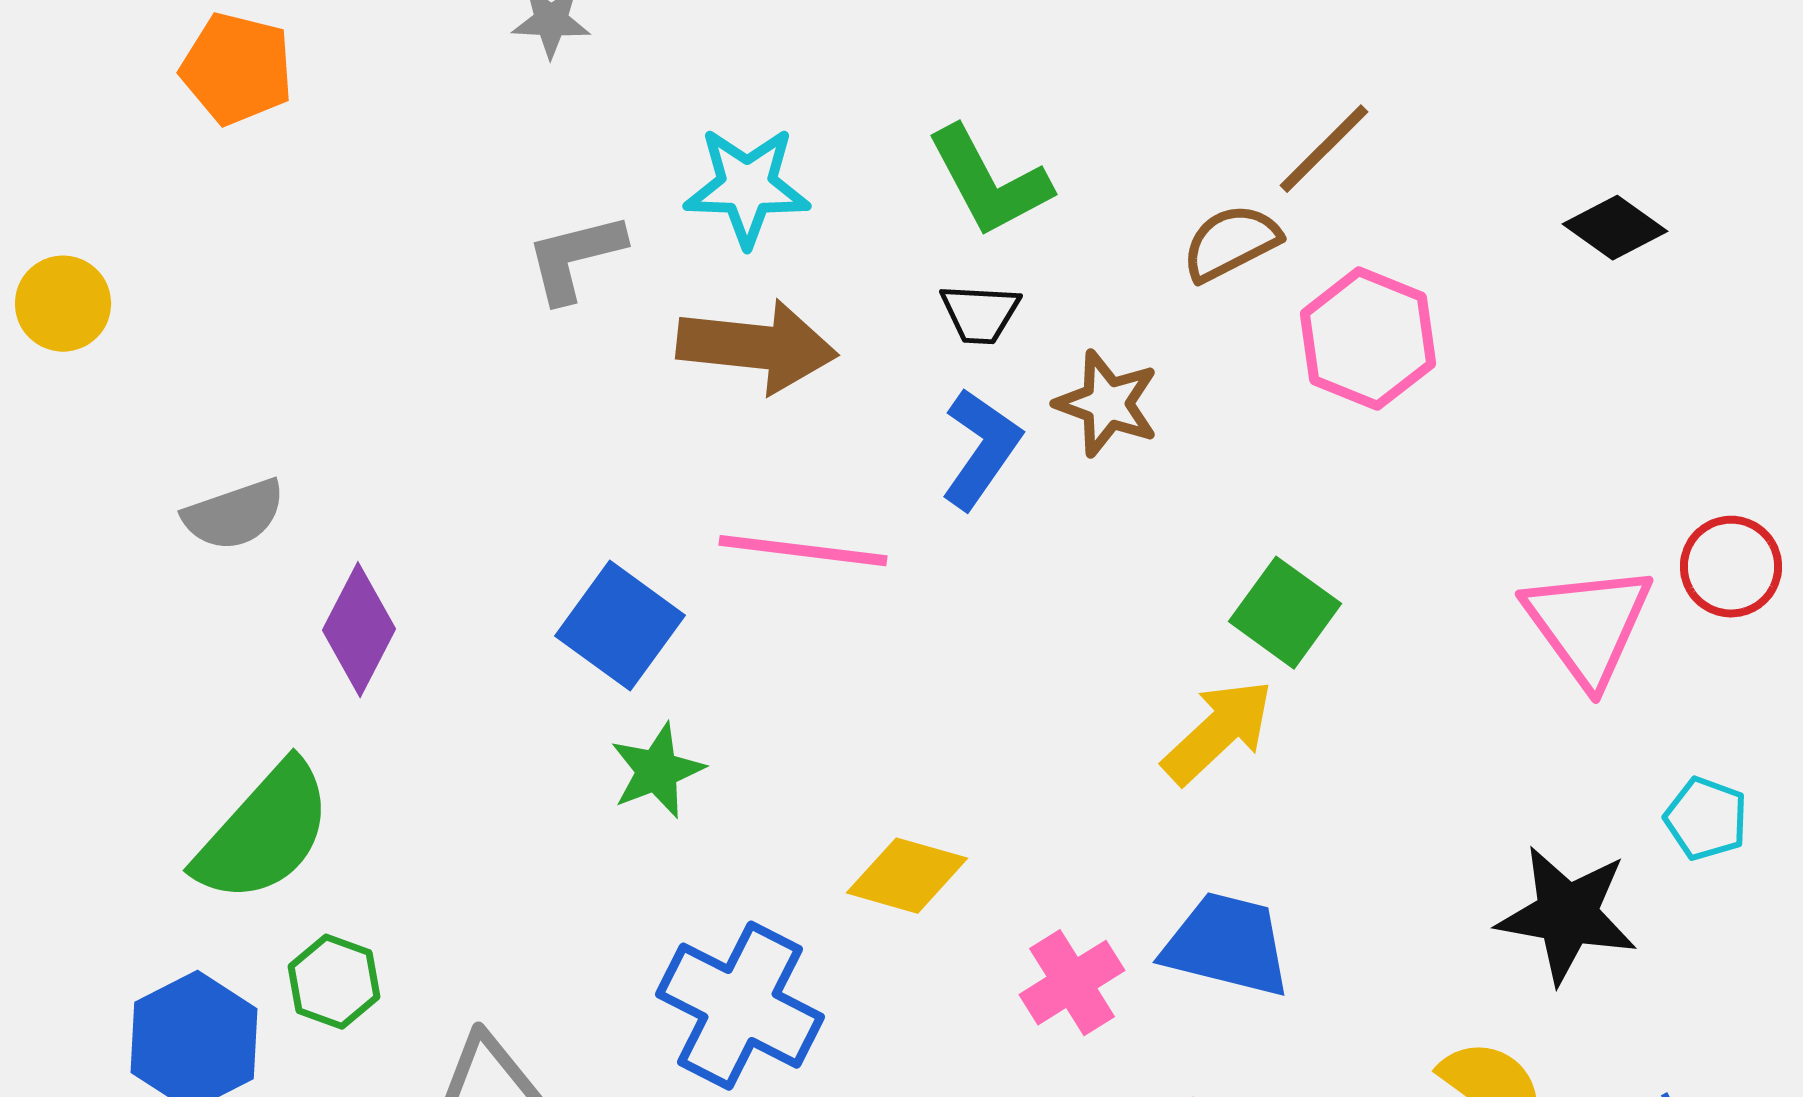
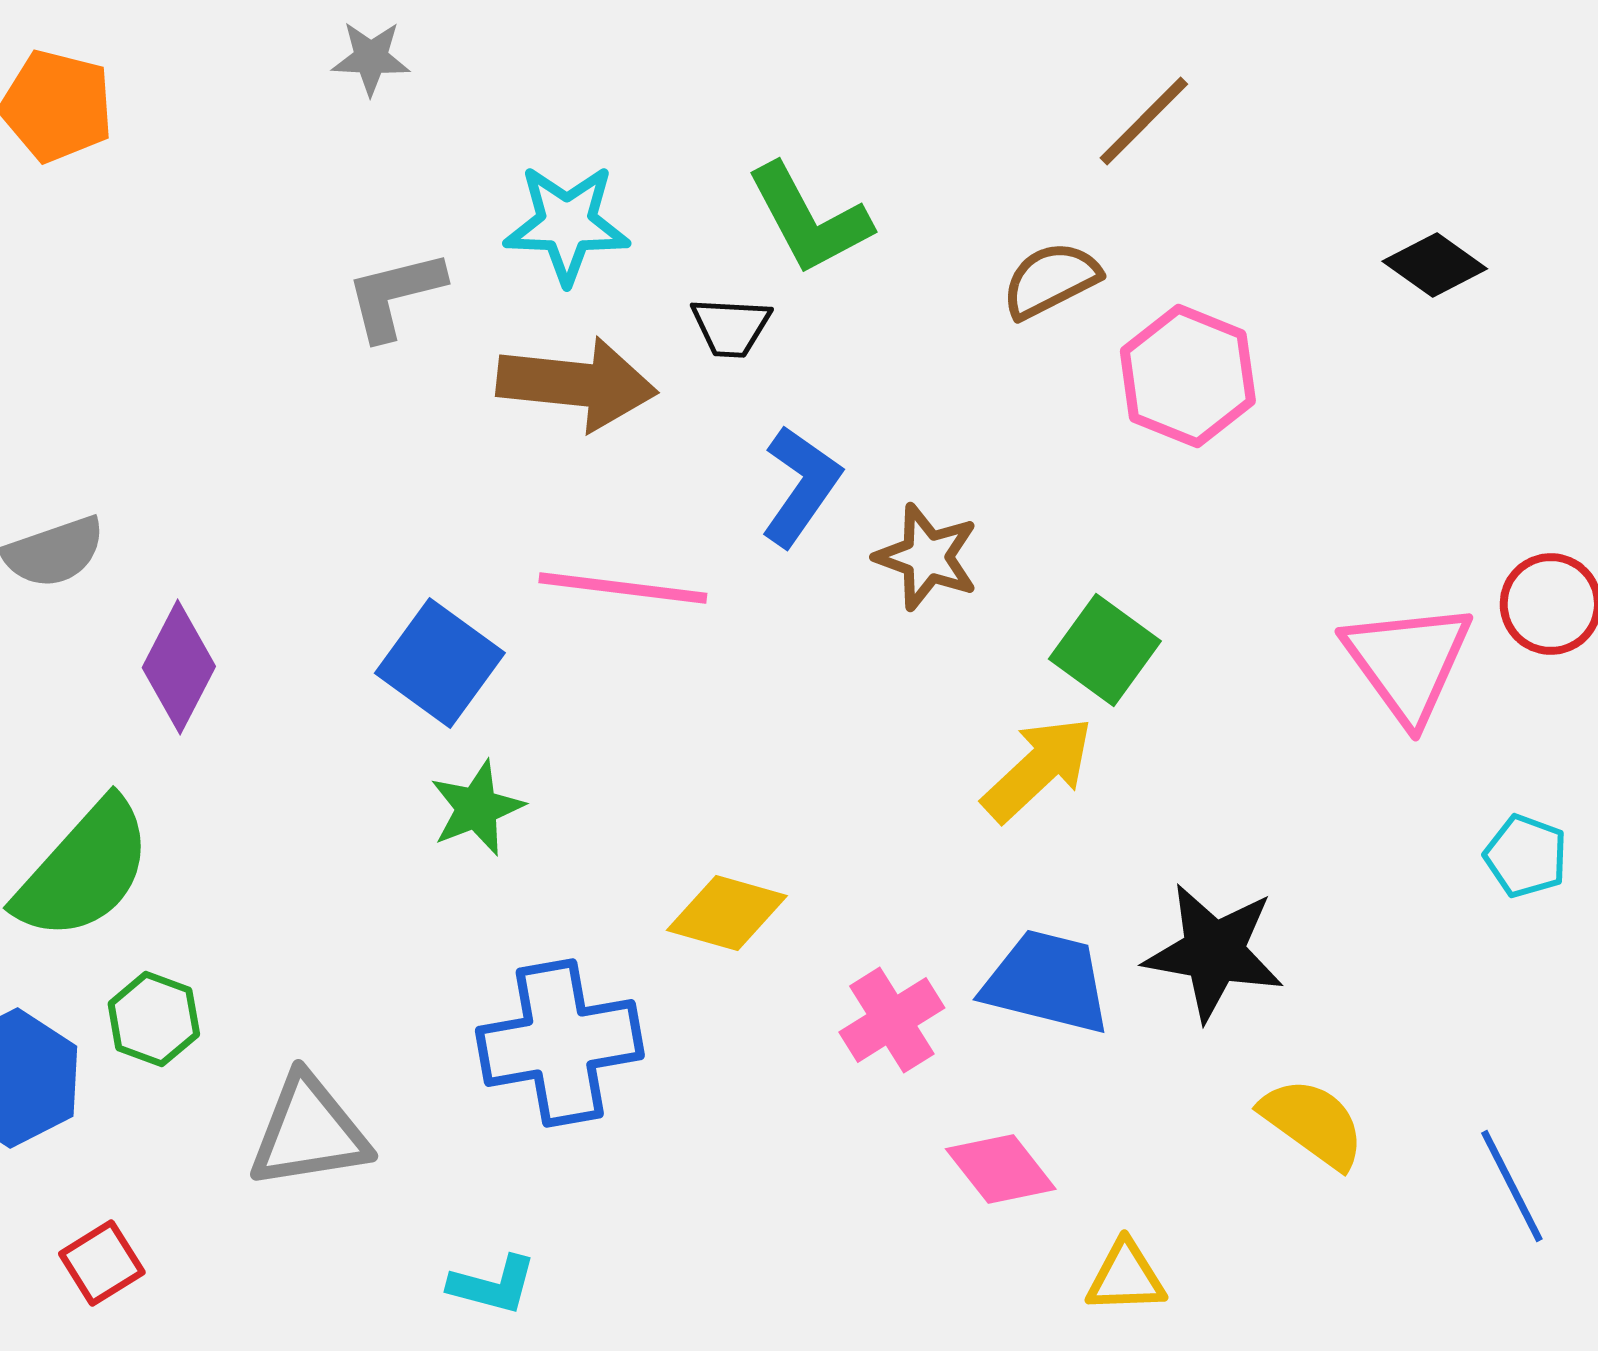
brown line: (1324, 149) -> (1144, 121), moved
black trapezoid: (980, 314) -> (731, 327), moved
brown star: (1107, 404) -> (927, 557), moved
black star: (1567, 915) -> (1214, 952), moved
blue cross: (740, 1006) -> (560, 1043), turned -37

